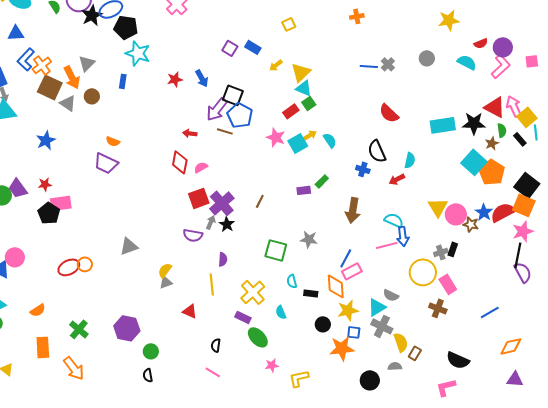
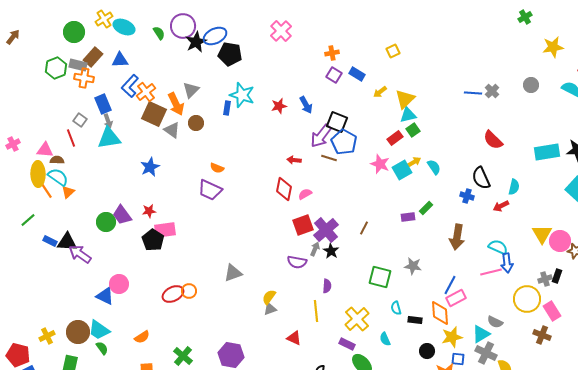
orange cross: (357, 16) -> (332, 53), moved
cyan star: (138, 53) -> (242, 95), moved
cyan triangle: (304, 88) -> (408, 115), turned -36

